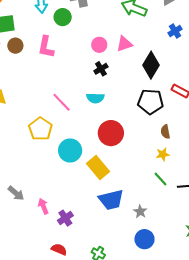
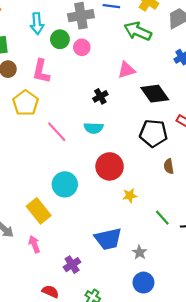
pink circle: (99, 45) -> (82, 47), moved
black diamond: (151, 65) -> (155, 94), turned -68
yellow pentagon: (40, 129) -> (26, 103), moved
yellow star: (163, 154) -> (130, 196), moved
yellow rectangle: (98, 167) -> (39, 211), moved
purple cross: (65, 218) -> (72, 265), moved

